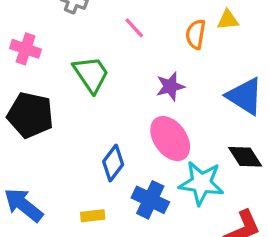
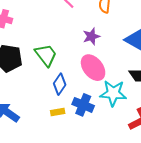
green trapezoid: (91, 74) -> (46, 55), moved
yellow rectangle: (93, 216) -> (58, 112), moved

